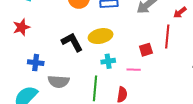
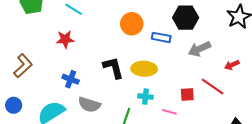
red line: (167, 37) -> (213, 86), turned -75

